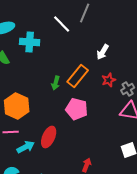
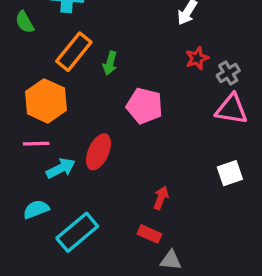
orange rectangle: (78, 76) -> (74, 52), moved

